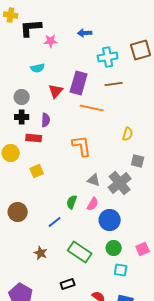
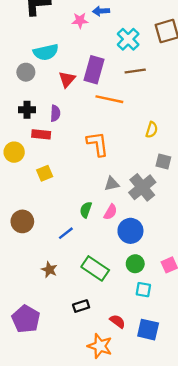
pink star: (51, 41) -> (80, 20), moved
cyan cross: (108, 57) -> (128, 39), turned -36
cyan semicircle: (38, 68) -> (46, 52), size x1.5
gray circle: (22, 97) -> (26, 72), moved
gray triangle: (94, 180) -> (112, 184), turned -32

